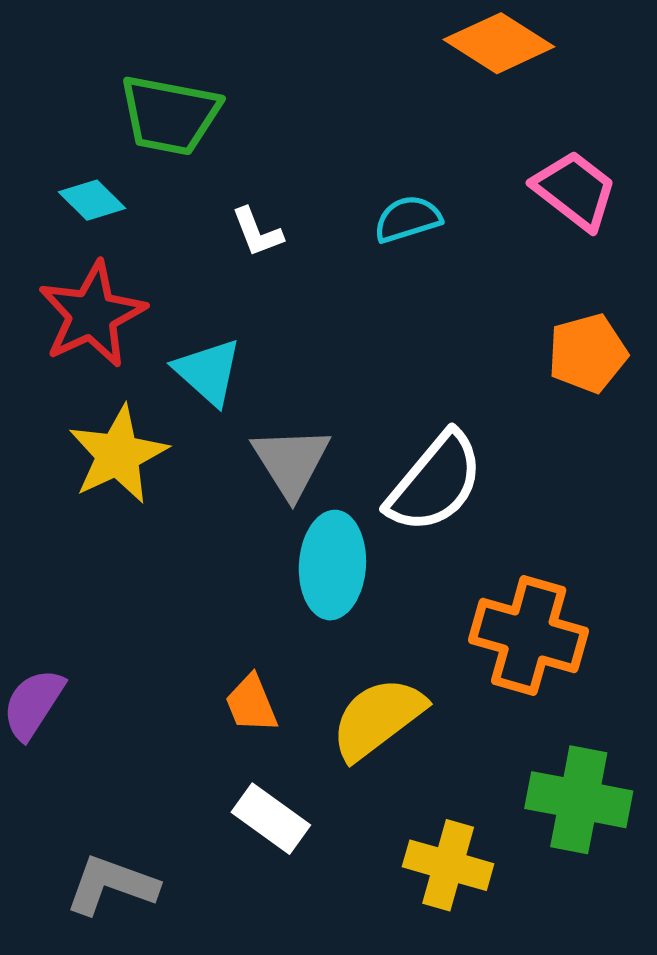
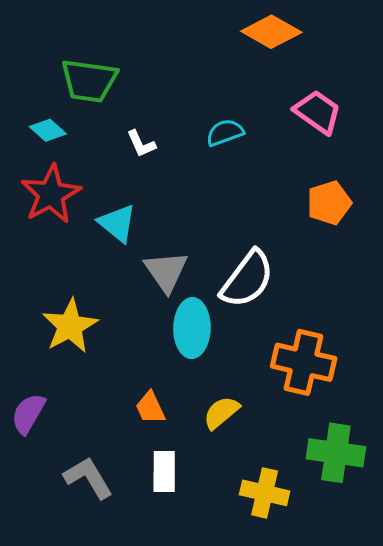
yellow star: (118, 455) -> (70, 326), moved
yellow semicircle: (378, 718) -> (221, 413), size x0.7
white rectangle: (271, 819) -> (164, 471), turned 57
gray L-shape: (112, 885) -> (88, 478), moved, turned 42

